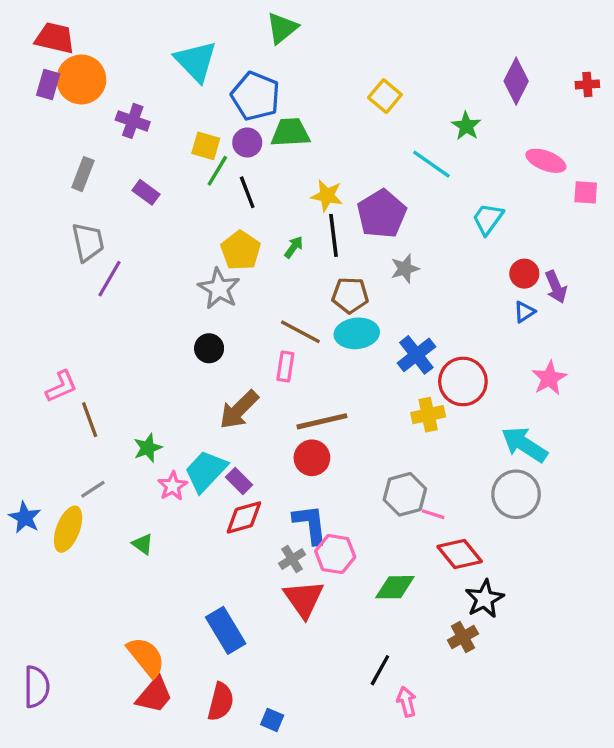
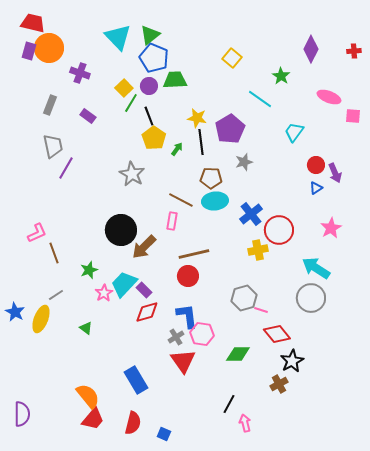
green triangle: (282, 28) -> (150, 35), moved
yellow square: (206, 146) -> (124, 88), turned 30
yellow pentagon: (241, 250) -> (154, 138), moved
black circle: (209, 348) -> (121, 230), moved, size x1.8

